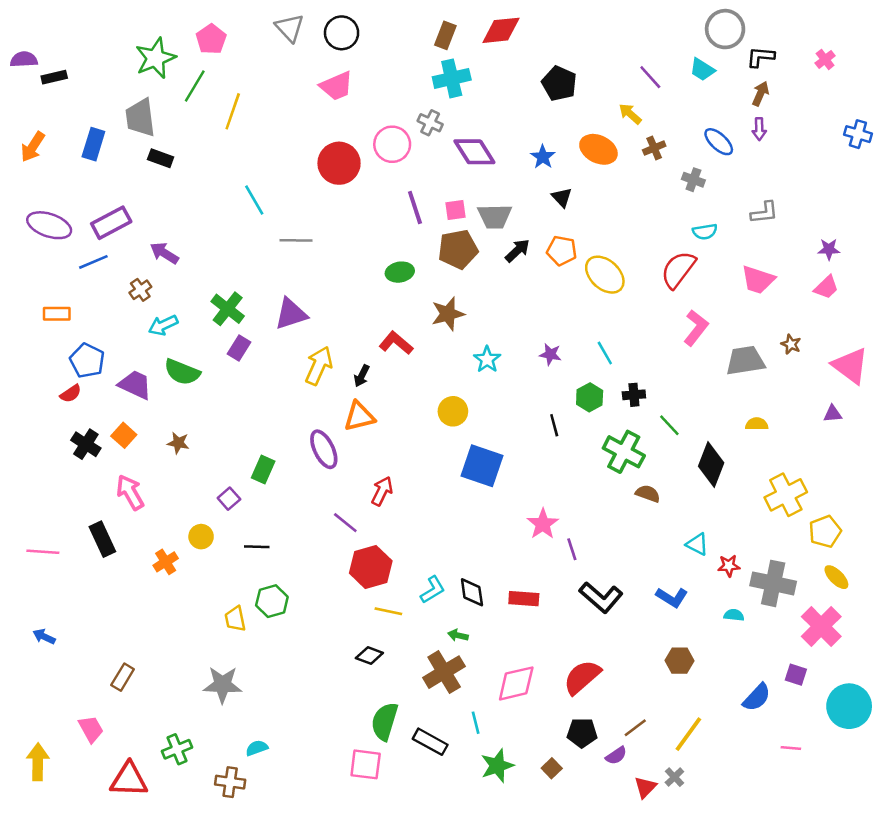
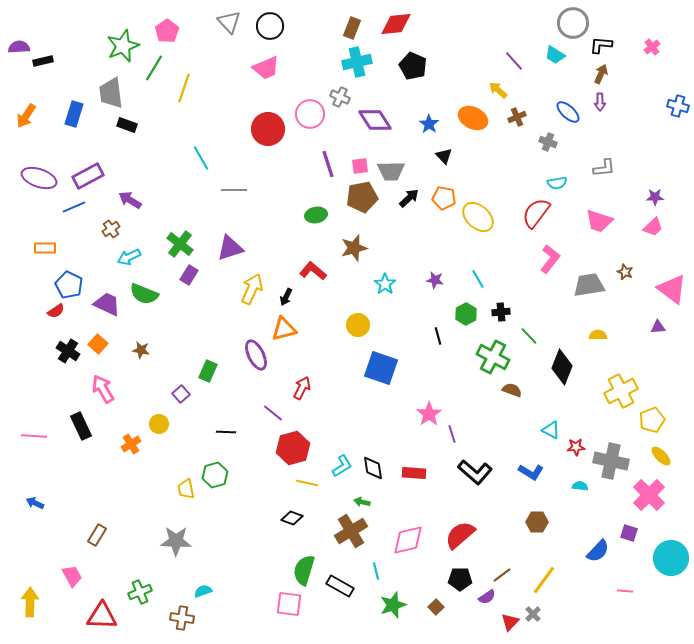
black pentagon: (559, 83) -> (413, 66), moved
black line: (257, 547) -> (226, 432), moved

